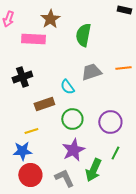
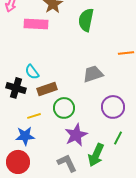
gray trapezoid: (91, 72) -> (93, 74), moved
black cross: (22, 77) -> (16, 88), moved, turned 36
cyan semicircle: (67, 87) -> (32, 72), moved
green circle: (72, 119) -> (64, 108), moved
red circle: (30, 175) -> (18, 162), moved

